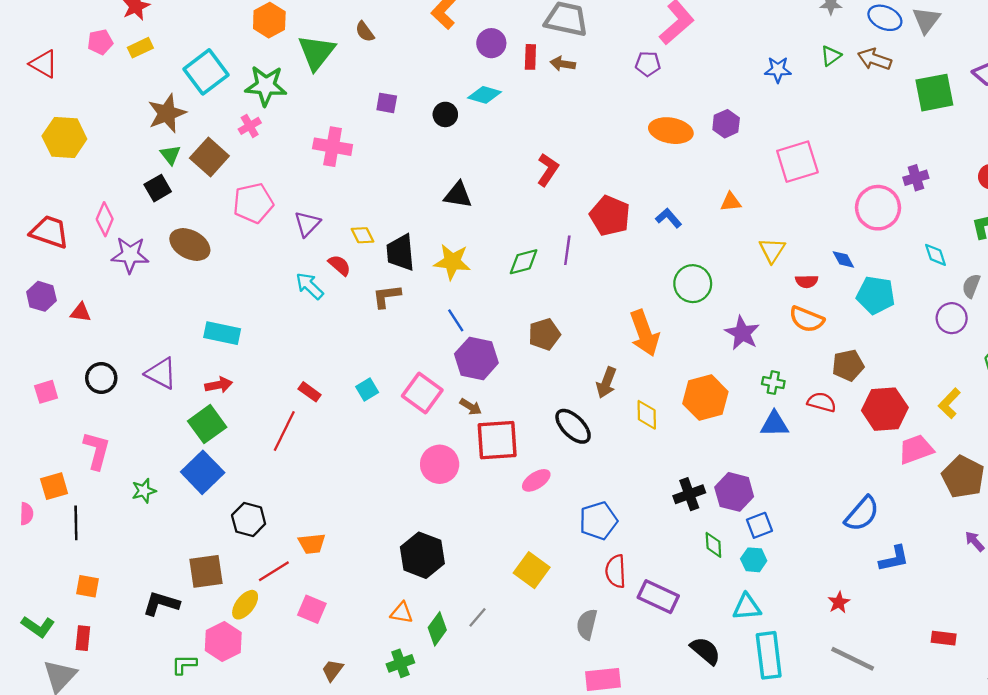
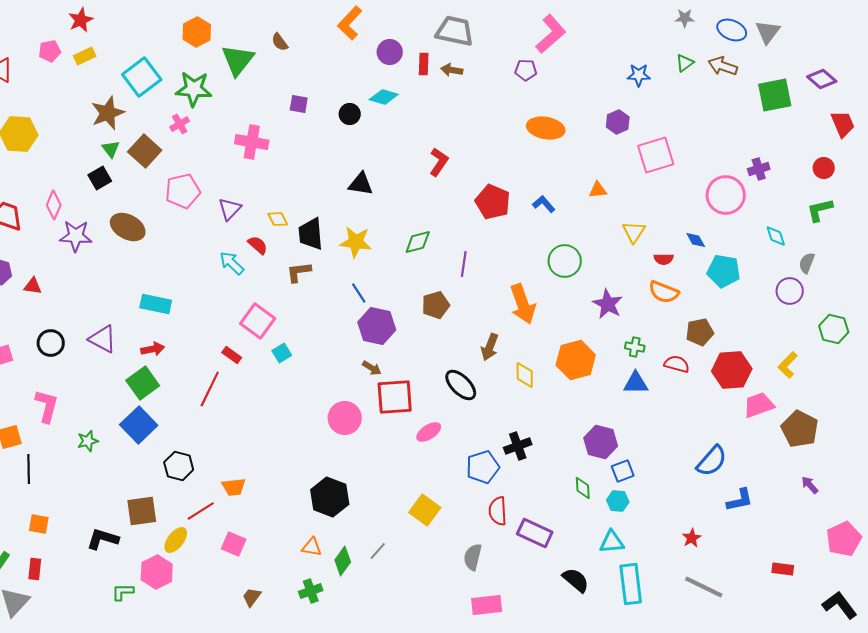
purple hexagon: (726, 124) -> (618, 122), moved
purple line: (567, 250) -> (464, 264), moved
pink square: (422, 393) -> (258, 321), moved
black cross: (689, 494) -> (518, 446), moved

